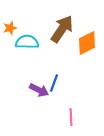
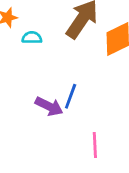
cyan semicircle: (27, 42) -> (32, 38), size x0.6

